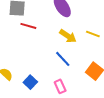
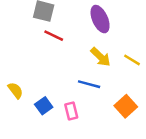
blue line: (63, 59) -> (89, 84), turned -42
pink rectangle: (60, 86) -> (71, 111), moved

